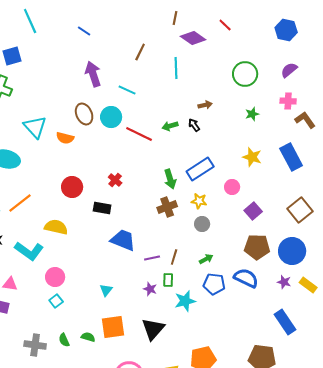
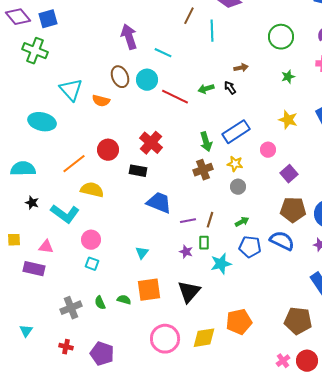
brown line: (140, 52) -> (189, 16), moved
red cross: (115, 180) -> (151, 143), size x1.6
orange line: (20, 203) -> (74, 164), moved
cyan square: (56, 301) -> (92, 264), turned -32
gray cross: (35, 345) -> (71, 308), turned -30

